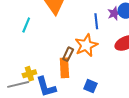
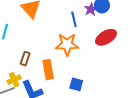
orange star: (86, 45) -> (67, 44), turned 30
brown rectangle: (68, 54) -> (25, 59), moved

